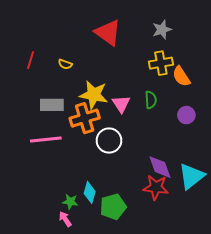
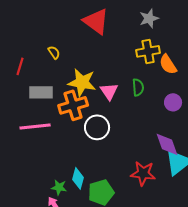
red line: (31, 60) -> (20, 66), moved
yellow semicircle: (65, 64) -> (54, 52), turned -144
purple diamond: (160, 167) -> (167, 144), moved

